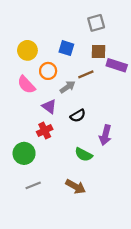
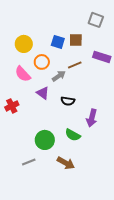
gray square: (96, 23) -> (96, 20), moved, turned 35
brown square: (98, 52) -> (76, 40), moved
black semicircle: (78, 116) -> (68, 101), turned 40
red cross: (45, 130) -> (12, 106), moved
green circle: (24, 153) -> (45, 140), moved

